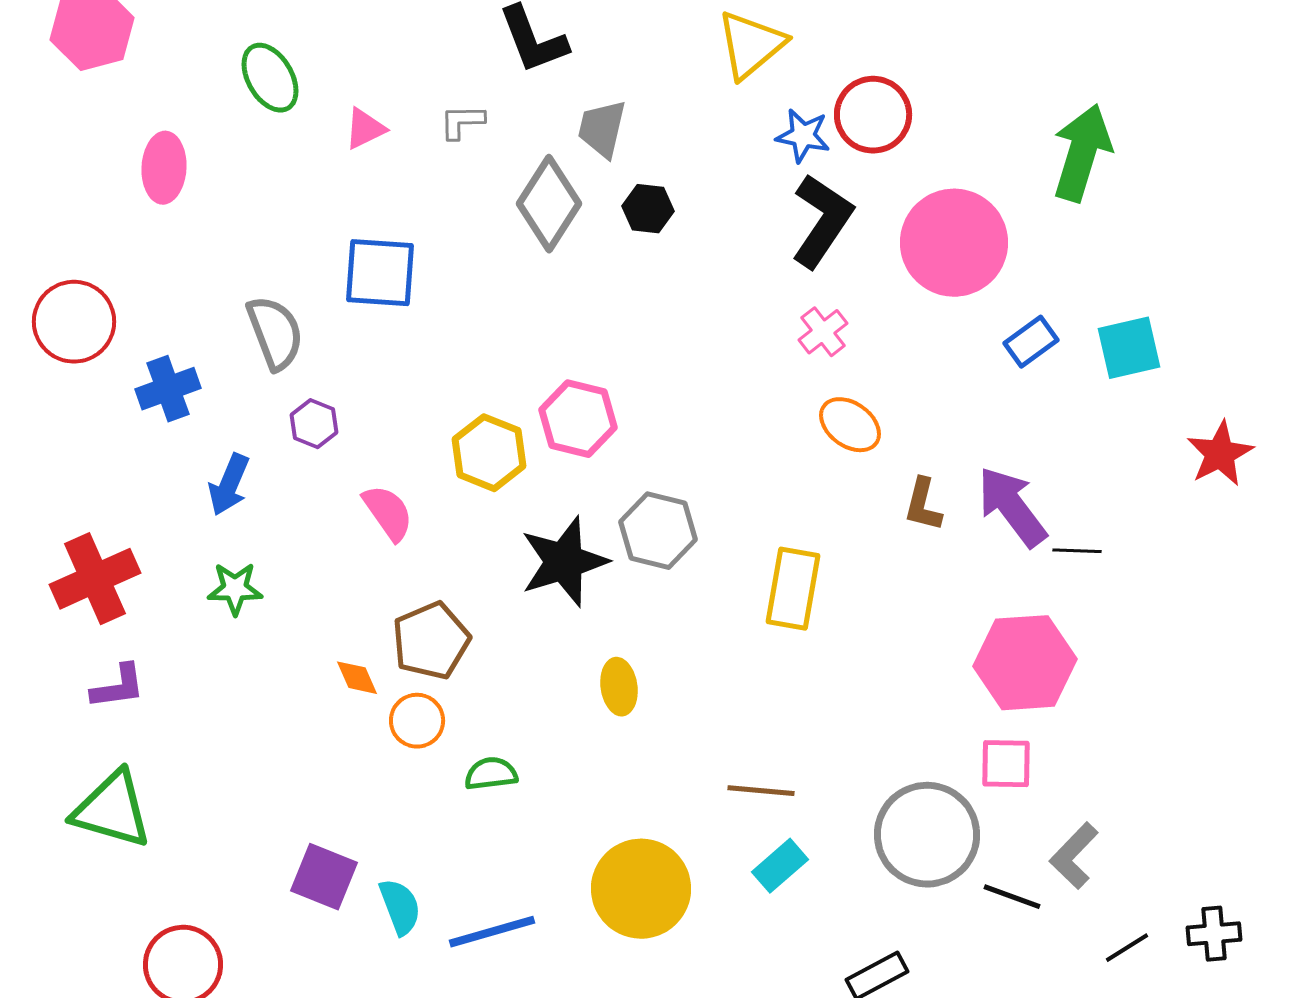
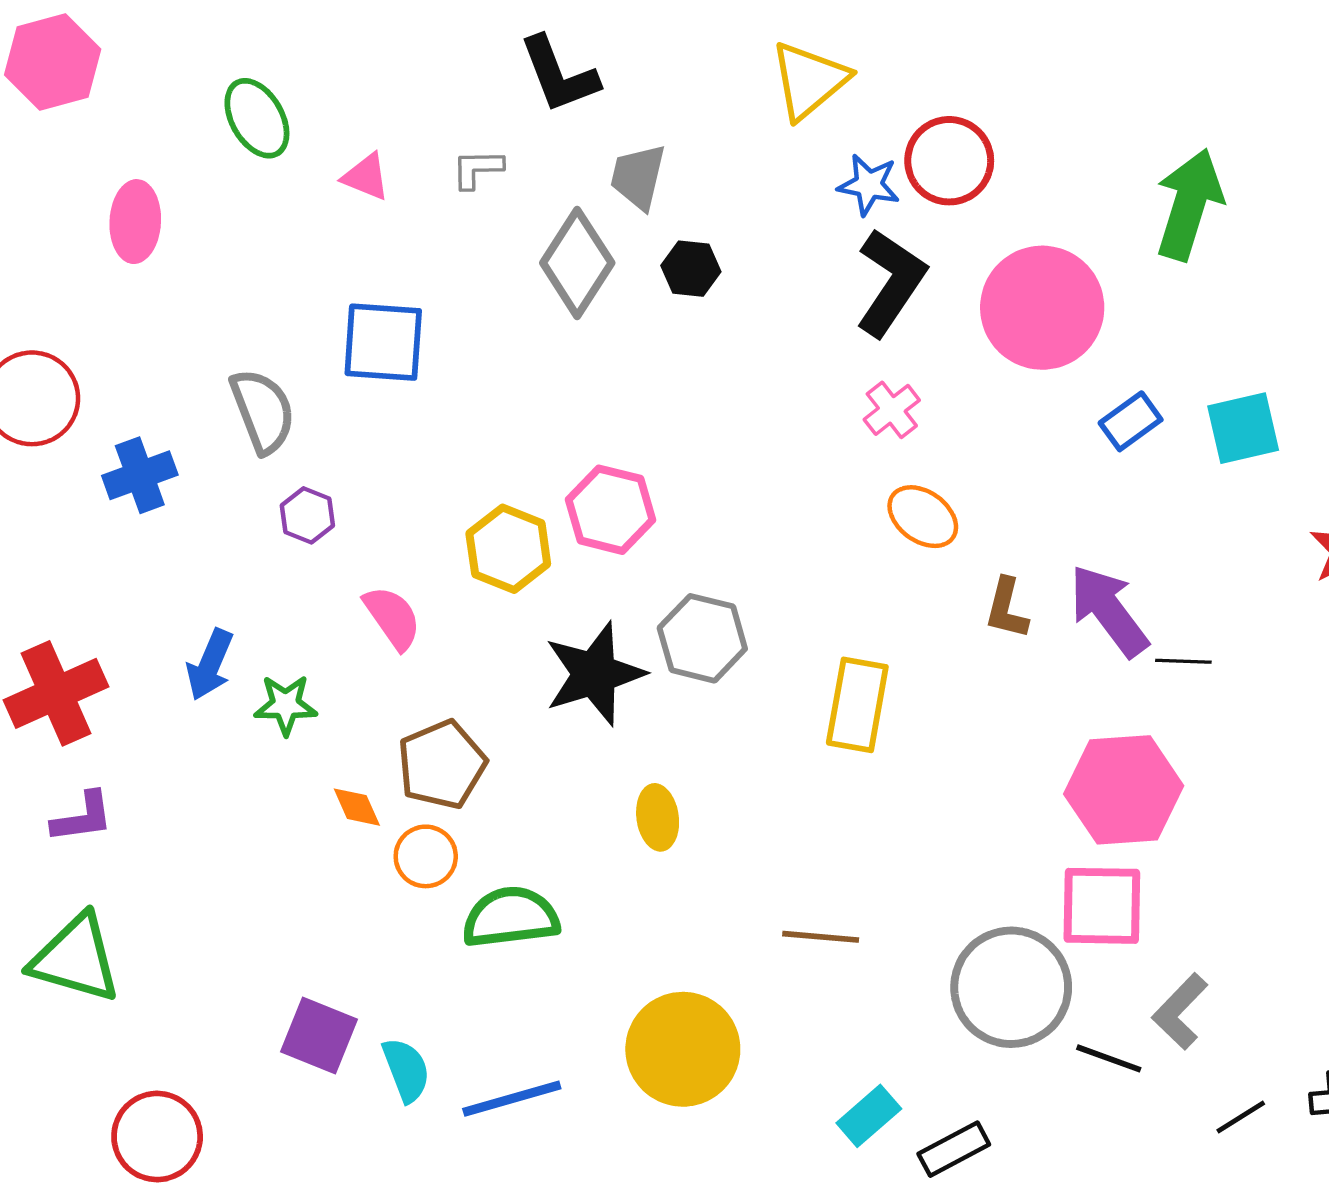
pink triangle: (365, 129) -> (366, 177), turned 48
blue arrow: (229, 485) -> (210, 665), moved
green star: (235, 589) -> (286, 705), moved
pink square: (1006, 764) -> (1102, 906), size x1.4
green semicircle: (491, 774) -> (511, 917), size x1.6
cyan rectangle: (780, 866) -> (869, 1116), moved

